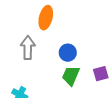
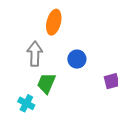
green trapezoid: (71, 76) -> (46, 83), moved

